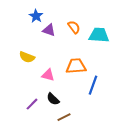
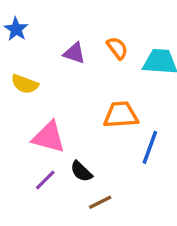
blue star: (36, 16) -> (16, 29), moved
yellow semicircle: (27, 57) -> (25, 84), moved
pink triangle: (48, 75) -> (49, 137), moved, size x1.5

